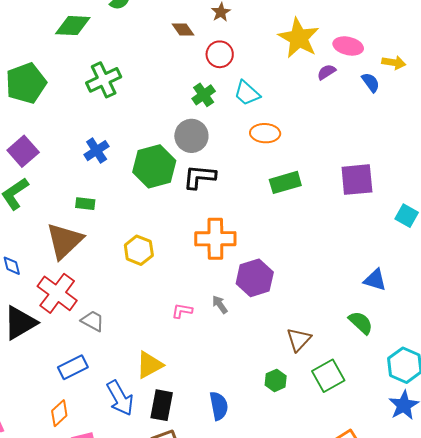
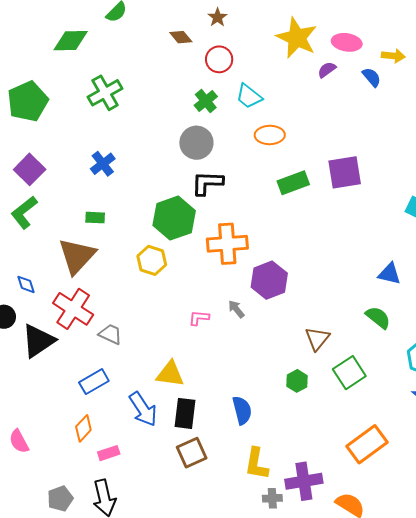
green hexagon: (154, 166) -> (174, 218), moved
purple square: (357, 180) -> (345, 172), moved
yellow triangle: (150, 365) -> (170, 374), turned 40

